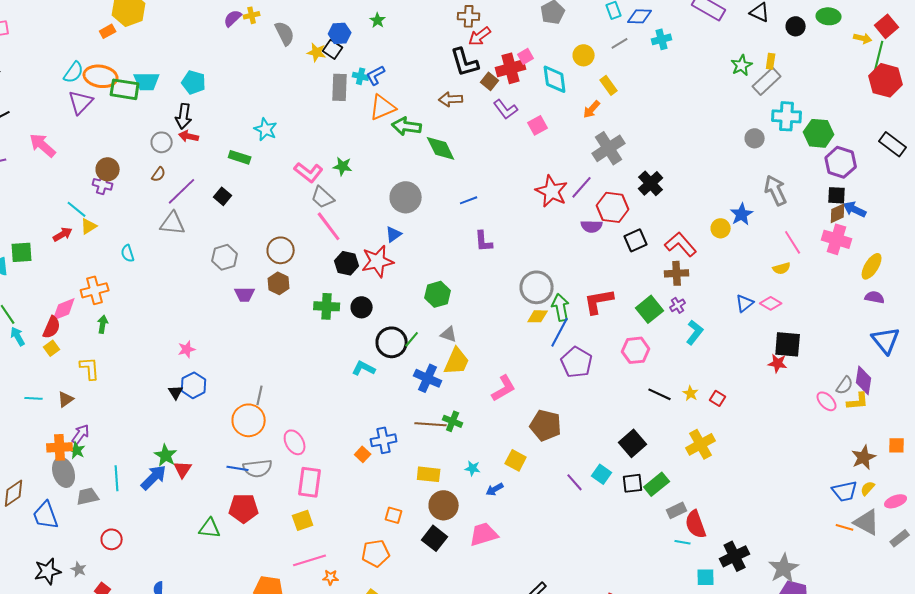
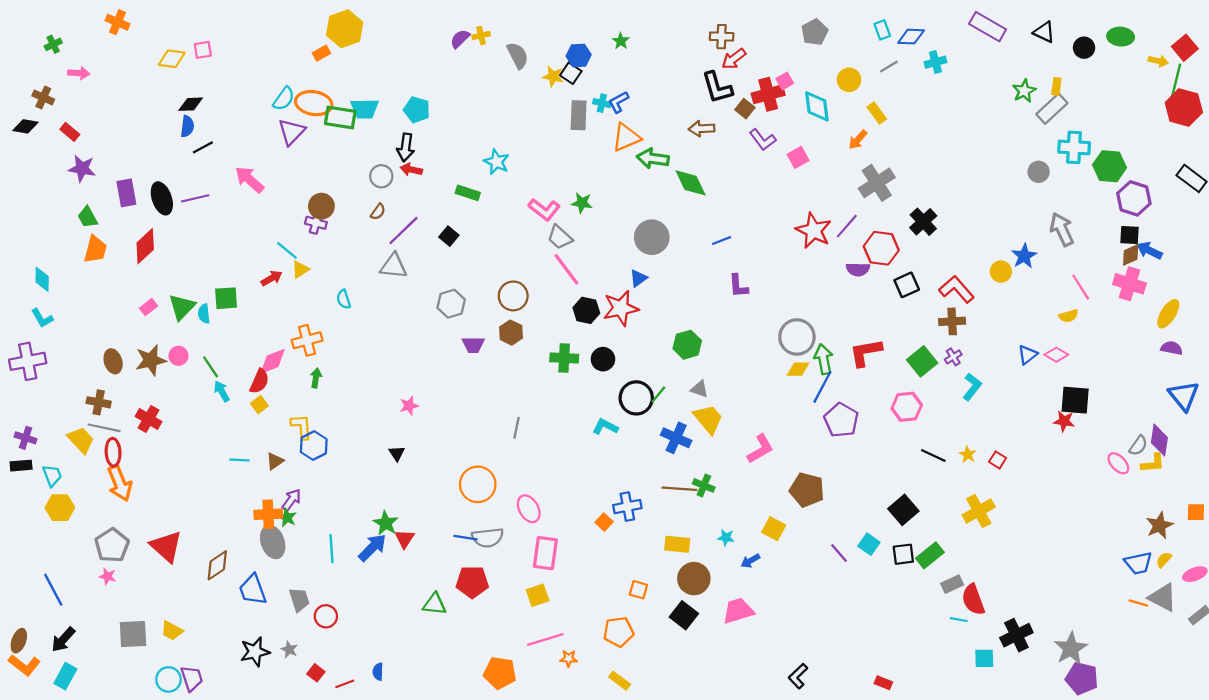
yellow trapezoid: (457, 361) -> (708, 419), turned -64
blue hexagon: (194, 385) -> (314, 446), moved
gray line: (260, 395) -> (517, 428), moved
gray trapezoid: (88, 496) -> (299, 600), moved, turned 85

